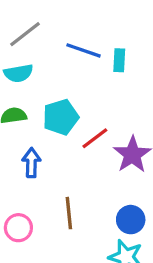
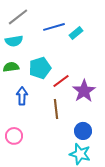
blue line: (83, 50) -> (54, 27), turned -35
cyan rectangle: (119, 60) -> (76, 33), turned 48
brown line: (69, 213) -> (56, 109), moved

